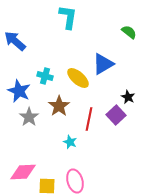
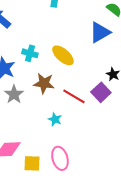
blue triangle: (103, 64) -> (100, 32), moved
brown star: (59, 106) -> (44, 83), turned -30
red line: (89, 119) -> (74, 96), turned -70

